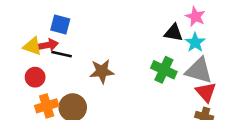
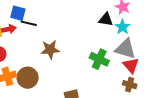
black line: (62, 54) -> (29, 23), moved
green cross: (164, 70) -> (99, 59), moved

